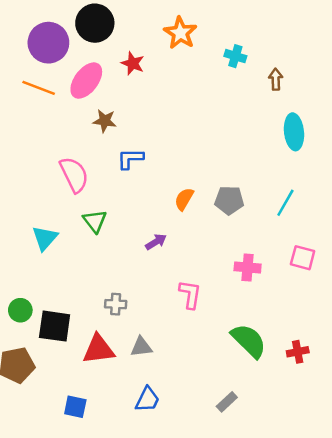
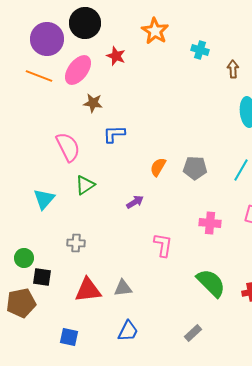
green triangle: (95, 221) -> (85, 185), turned 35
gray cross: (116, 304) -> (76, 243), moved
black square: (55, 326) -> (42, 277), moved, size x0.7

